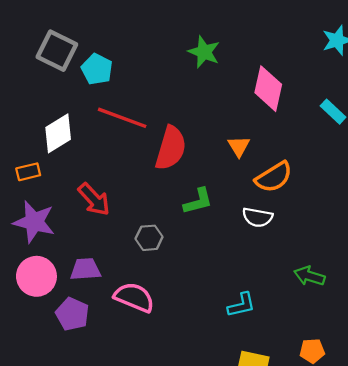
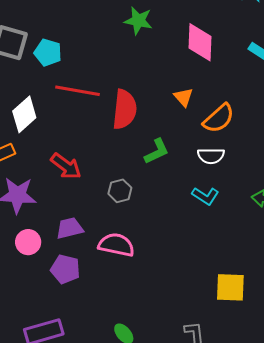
pink circle: (36, 276) -> (28, 242), size x0.7
cyan L-shape: (241, 305) -> (205, 196), moved, turned 56

